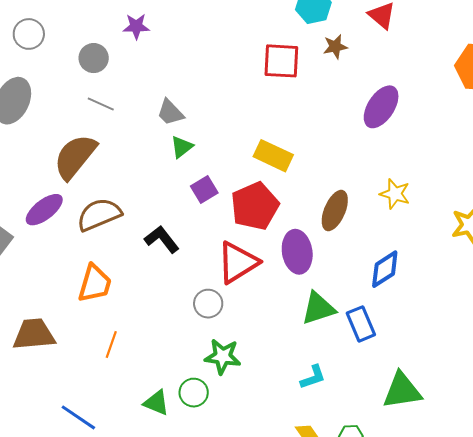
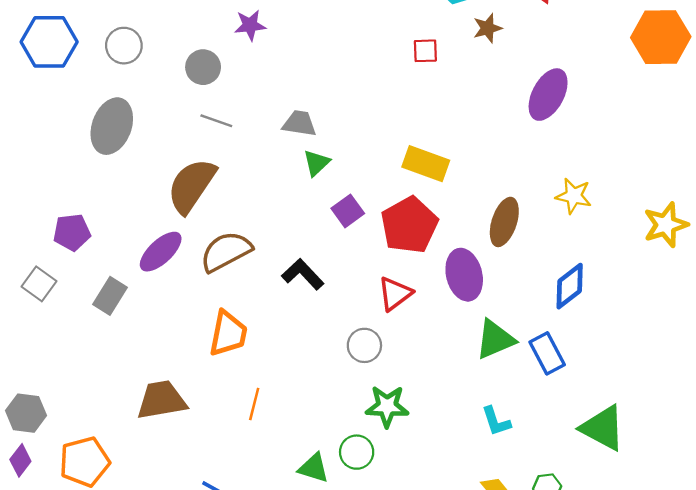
red square: (281, 61) -> (425, 51), size x0.6
gray trapezoid: (170, 112) -> (299, 123), turned 148
red triangle: (238, 262) -> (395, 294), size x0.7
cyan L-shape: (313, 377) -> (496, 421), turned 96
green triangle: (402, 391) -> (603, 428), turned 42

